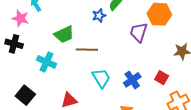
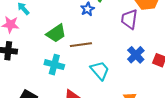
cyan cross: (46, 62) -> (54, 65), moved
blue cross: (132, 80) -> (136, 55), moved

